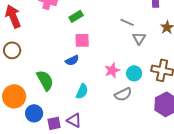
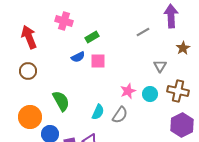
gray line: (127, 22) -> (143, 32), moved, turned -56
gray triangle: (139, 38) -> (160, 66), moved
blue semicircle: (72, 60) -> (78, 57), moved
gray semicircle: (123, 94) -> (120, 115), moved, turned -30

